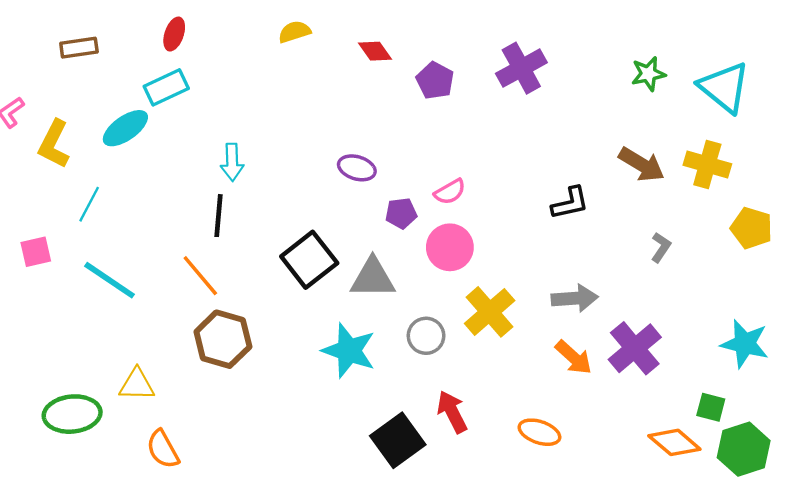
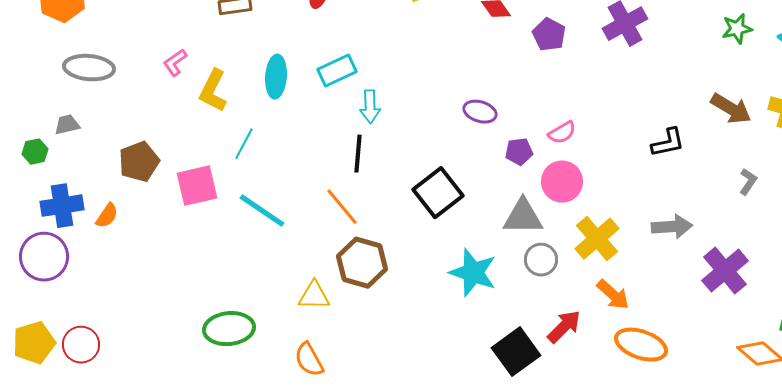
cyan rectangle: (166, 87) -> (337, 71), moved
cyan ellipse: (125, 128) -> (276, 77), turned -51
pink square: (36, 252) -> (197, 186), size x1.5
gray triangle: (373, 278) -> (523, 217), moved
orange arrow: (574, 357) -> (613, 295), moved
yellow triangle: (137, 385) -> (314, 296), moved
red arrow: (452, 412) -> (564, 327), turned 72
orange ellipse: (539, 432) -> (641, 345), size x1.4

